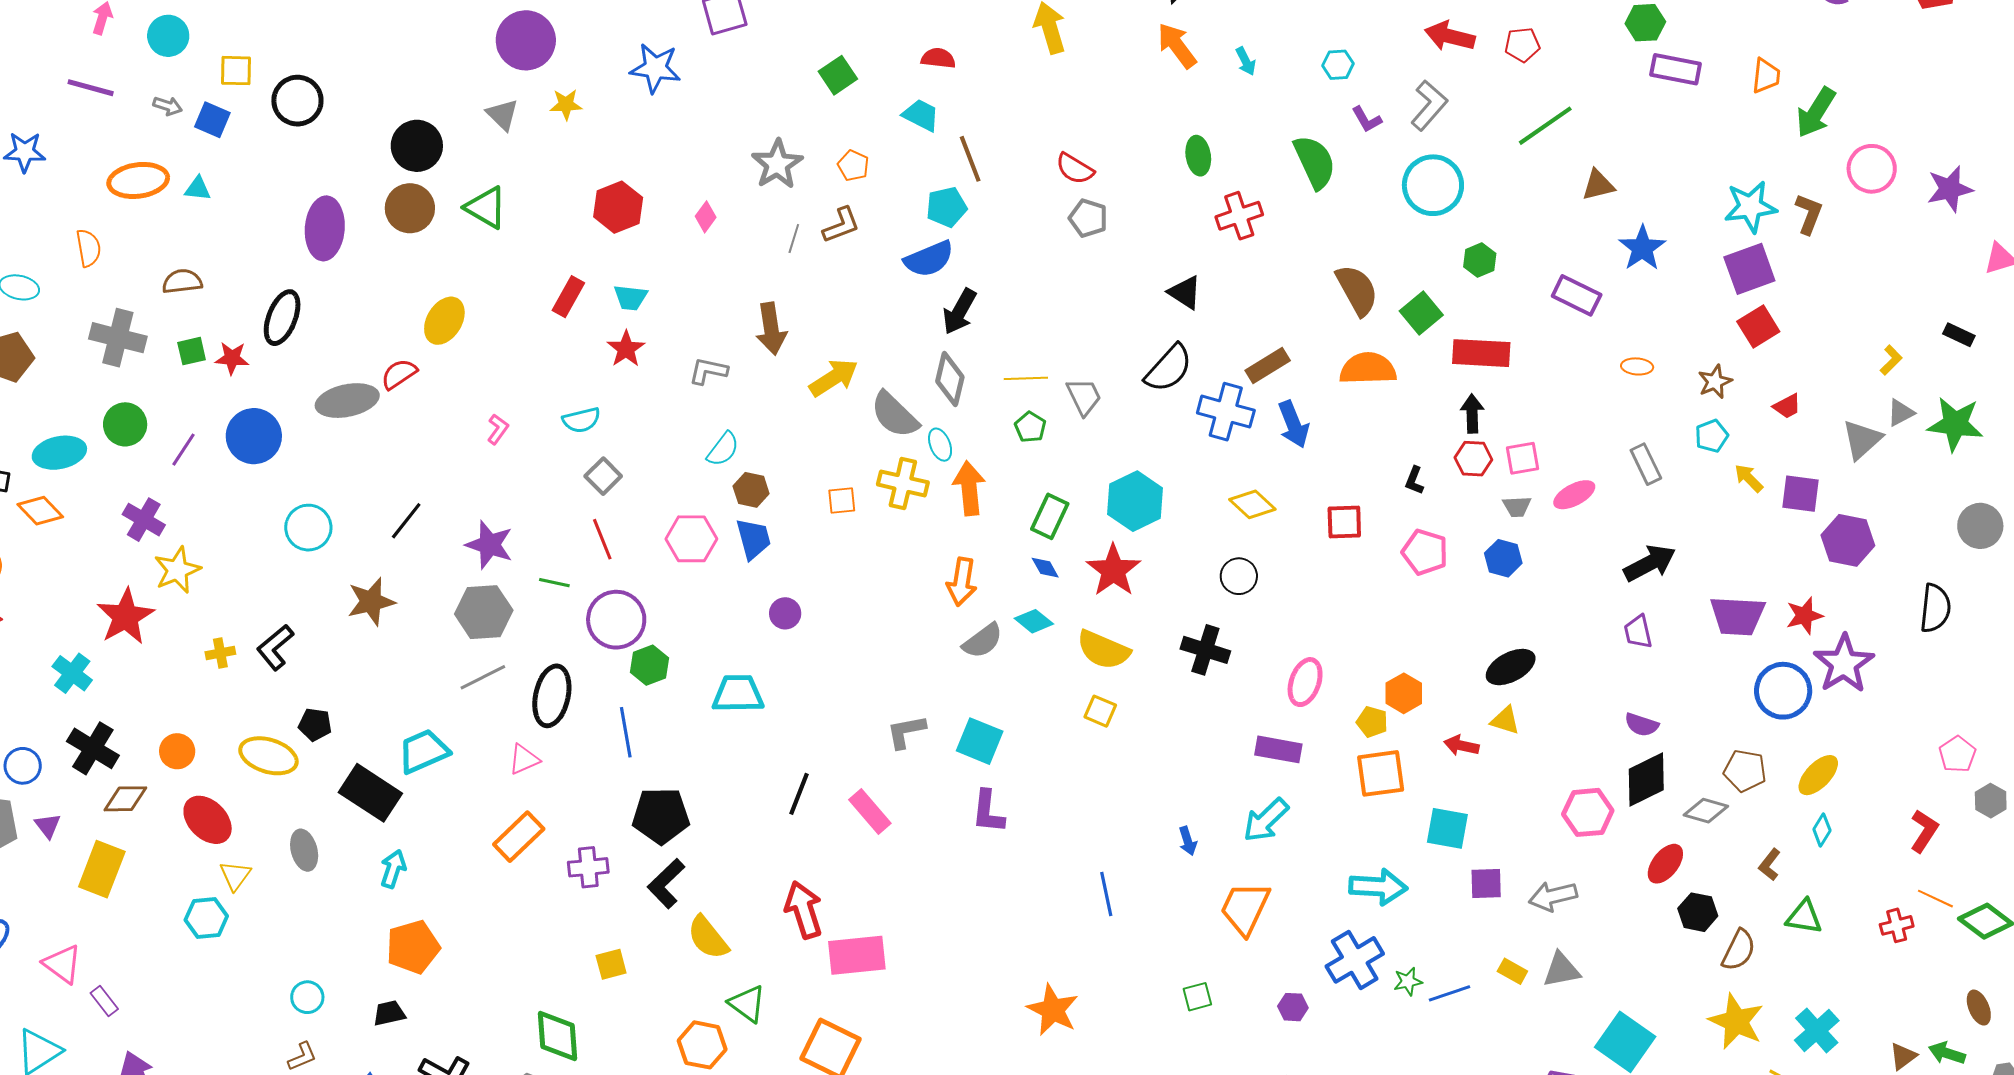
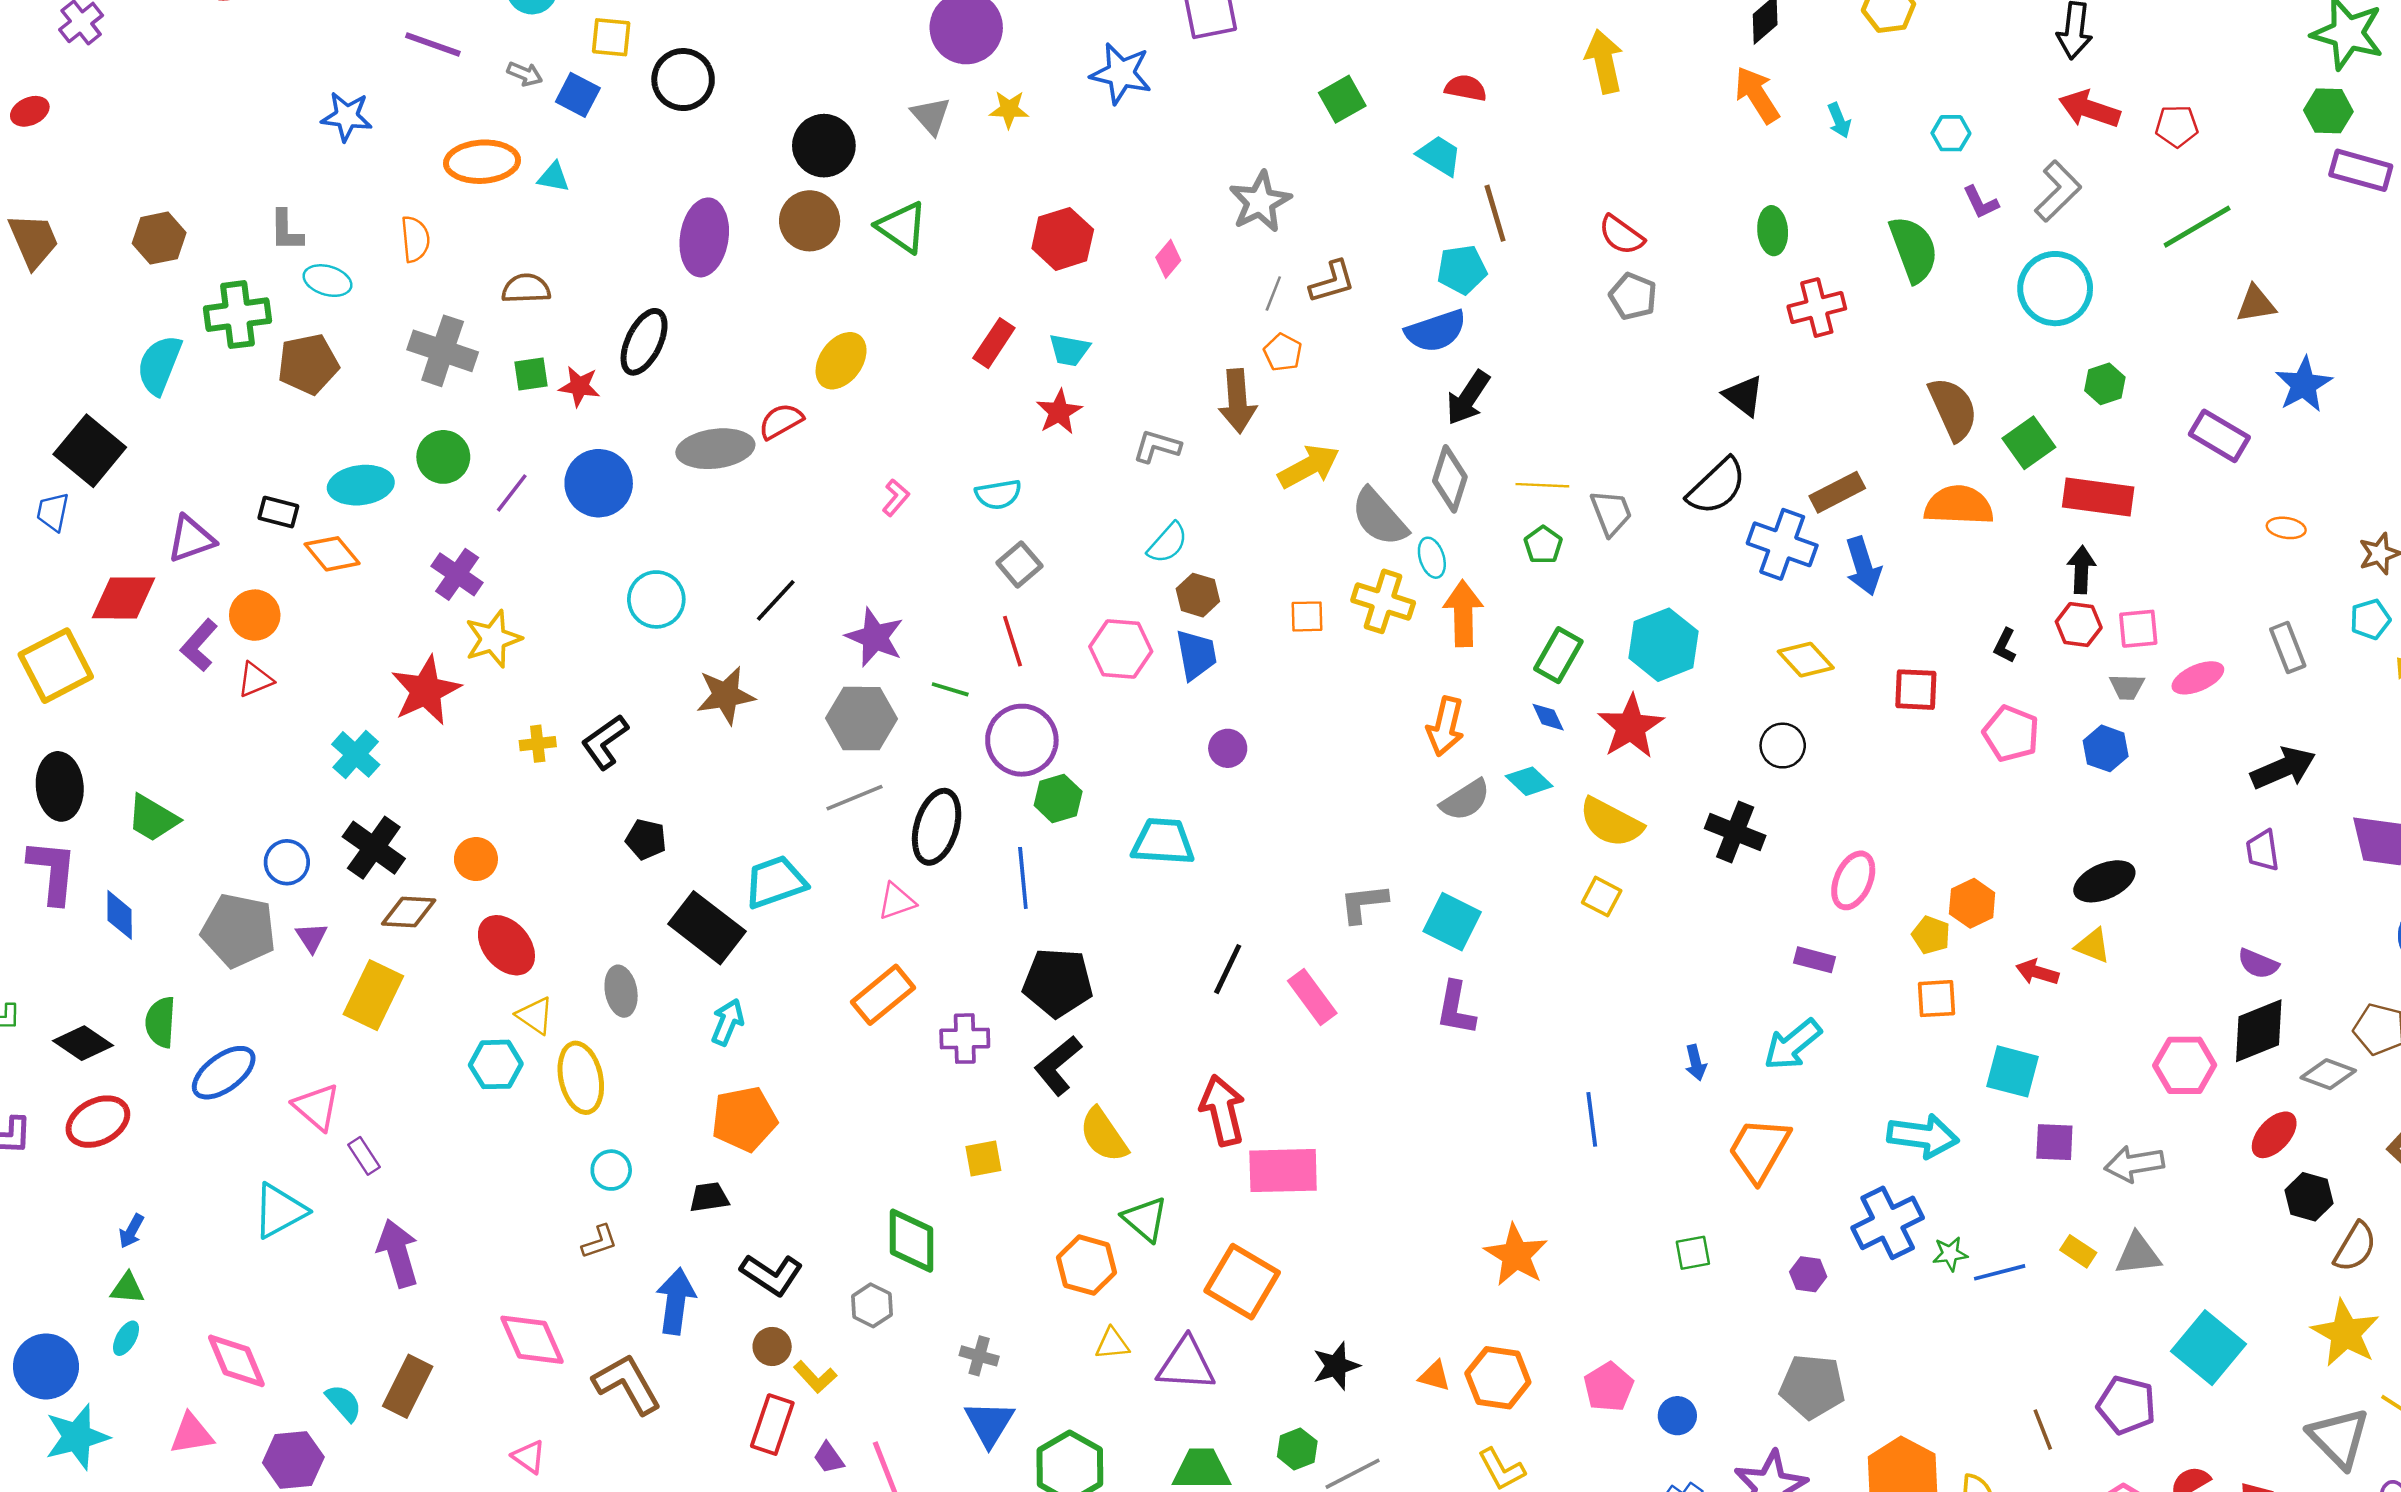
orange pentagon: (853, 166) -> (1283, 352), moved
purple rectangle: (1278, 749) -> (1814, 960), size x0.7
yellow ellipse: (268, 756) -> (581, 1078), moved, turned 56
orange square: (1381, 773) -> (1937, 999), size x0.7
yellow triangle: (235, 876) -> (535, 1016), turned -36

